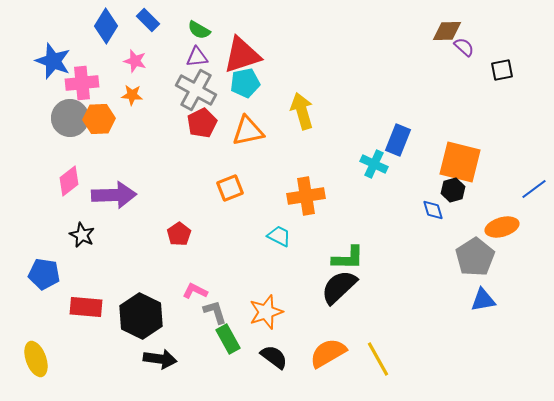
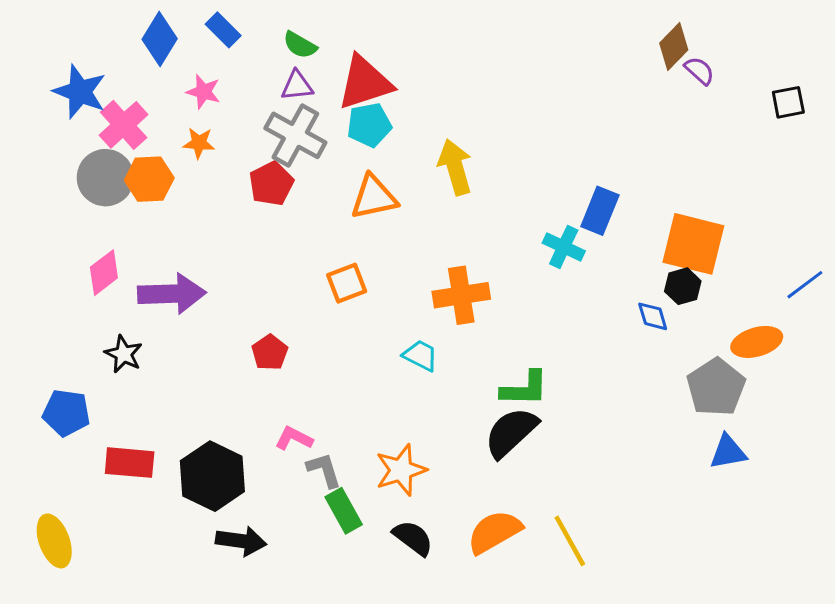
brown diamond: (447, 31) -> (674, 46), turned -44
black square: (502, 70) -> (788, 102), moved
pink cross: (82, 83) -> (124, 125), turned -36
red pentagon: (202, 123) -> (271, 184), moved

